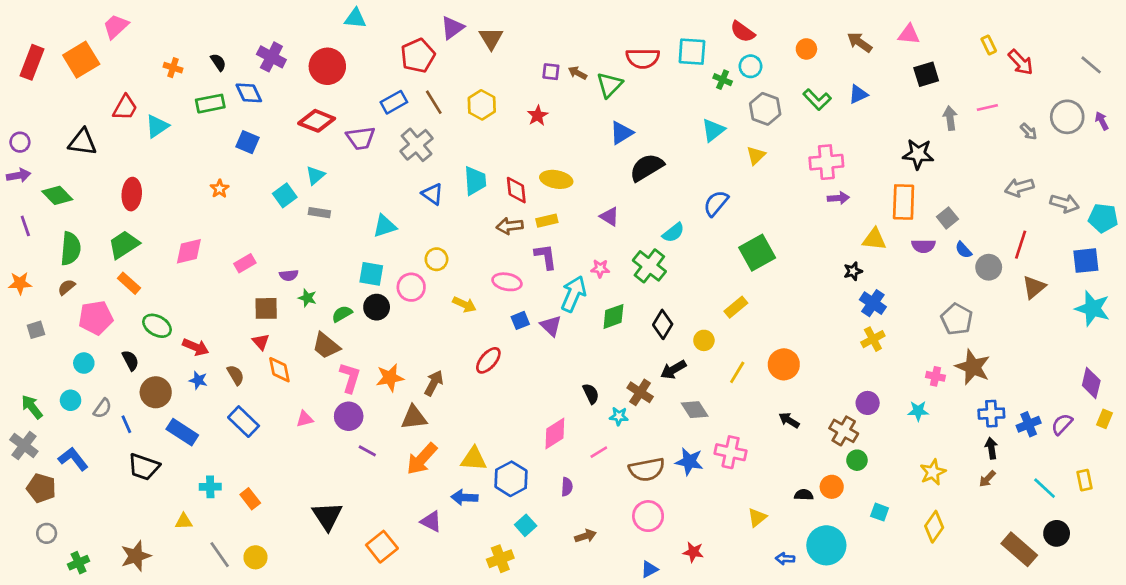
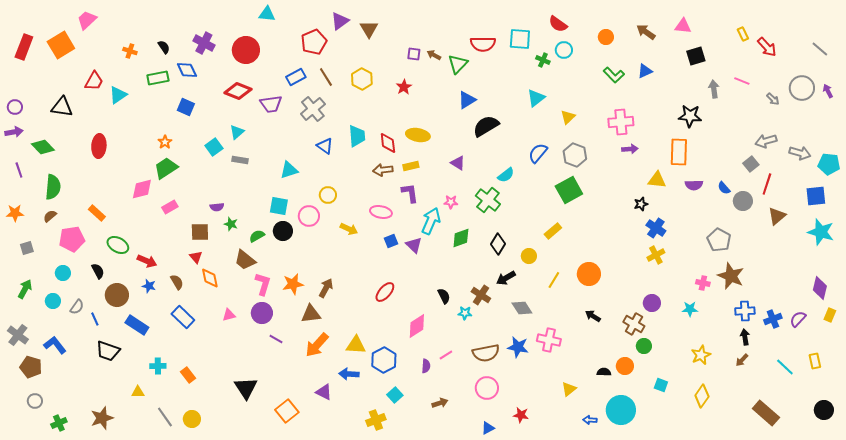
pink line: (987, 108) -> (742, 81), turned 35
gray hexagon: (765, 109) -> (575, 155), moved
gray square: (947, 218) -> (751, 164), moved
green trapezoid: (124, 245) -> (166, 168), moved
pink rectangle: (245, 263) -> (170, 207), moved
red ellipse: (488, 360) -> (385, 292), moved
green arrow: (32, 407) -> (25, 289), moved, turned 66
pink line: (599, 452) -> (446, 355), moved
black circle: (1057, 533) -> (824, 410), moved

